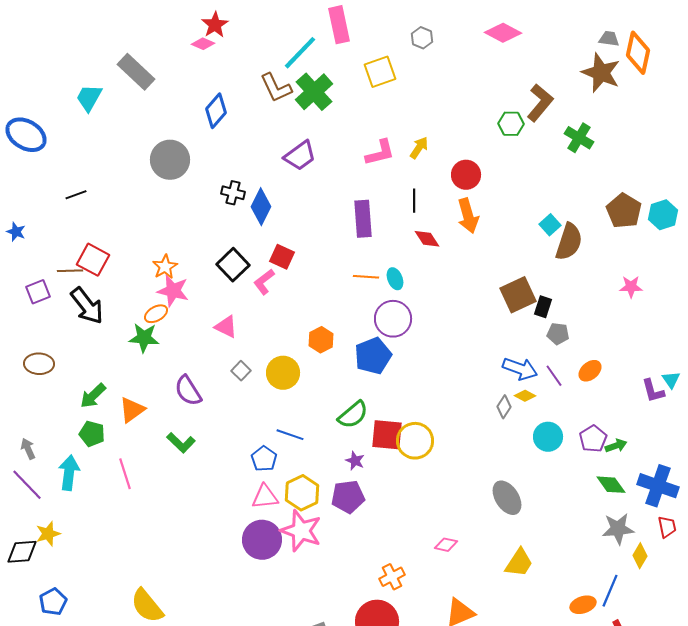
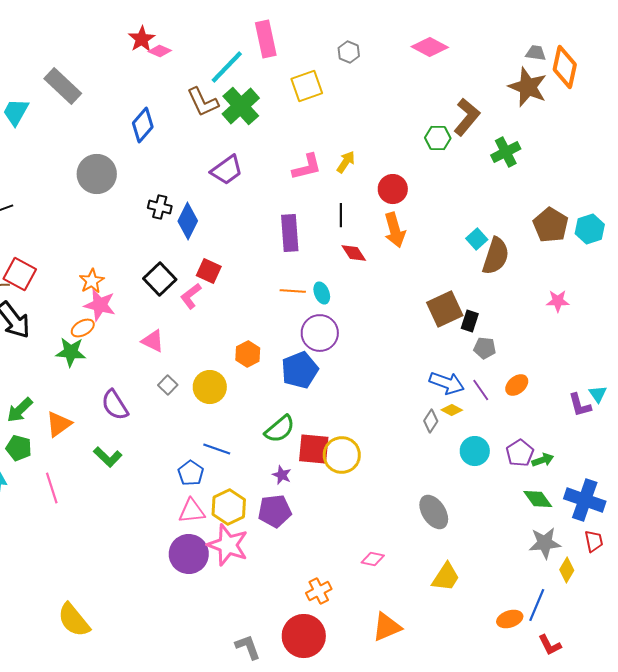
pink diamond: (203, 44) -> (160, 51), moved
green cross: (579, 138) -> (506, 152), turned 32

